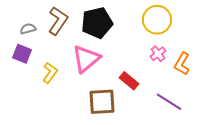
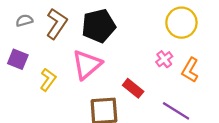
yellow circle: (157, 20) -> (181, 23), moved
gray semicircle: (28, 29) -> (24, 20), moved

